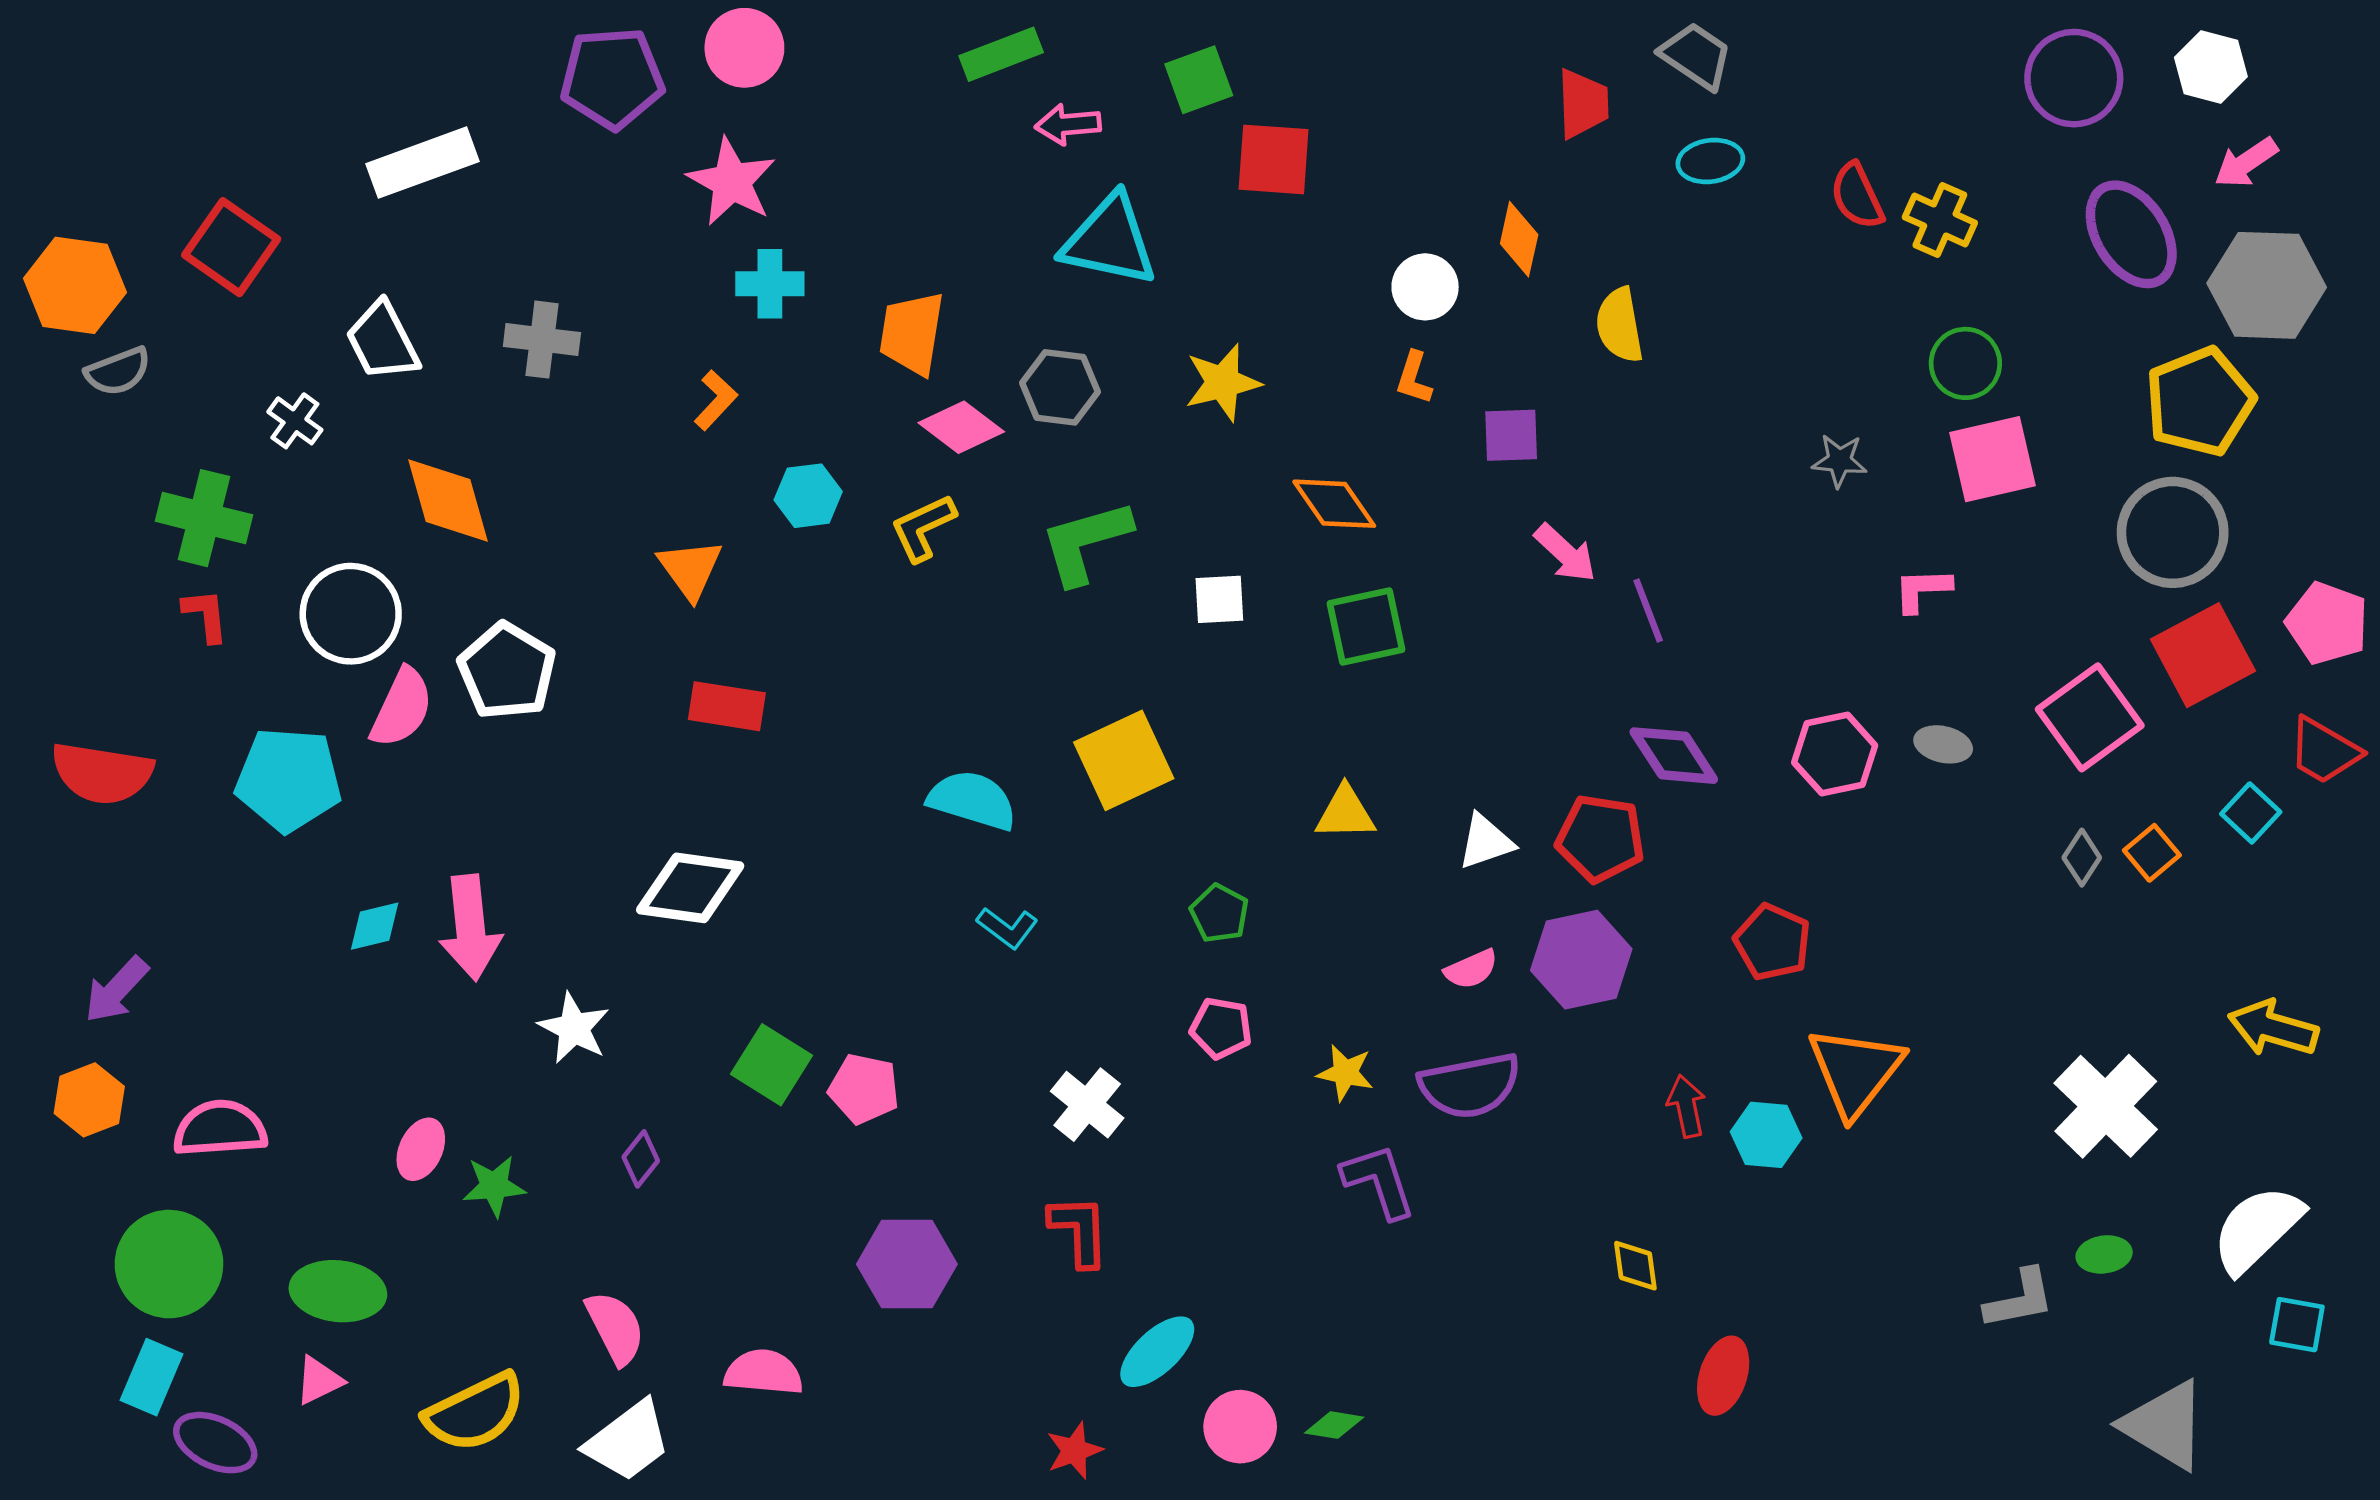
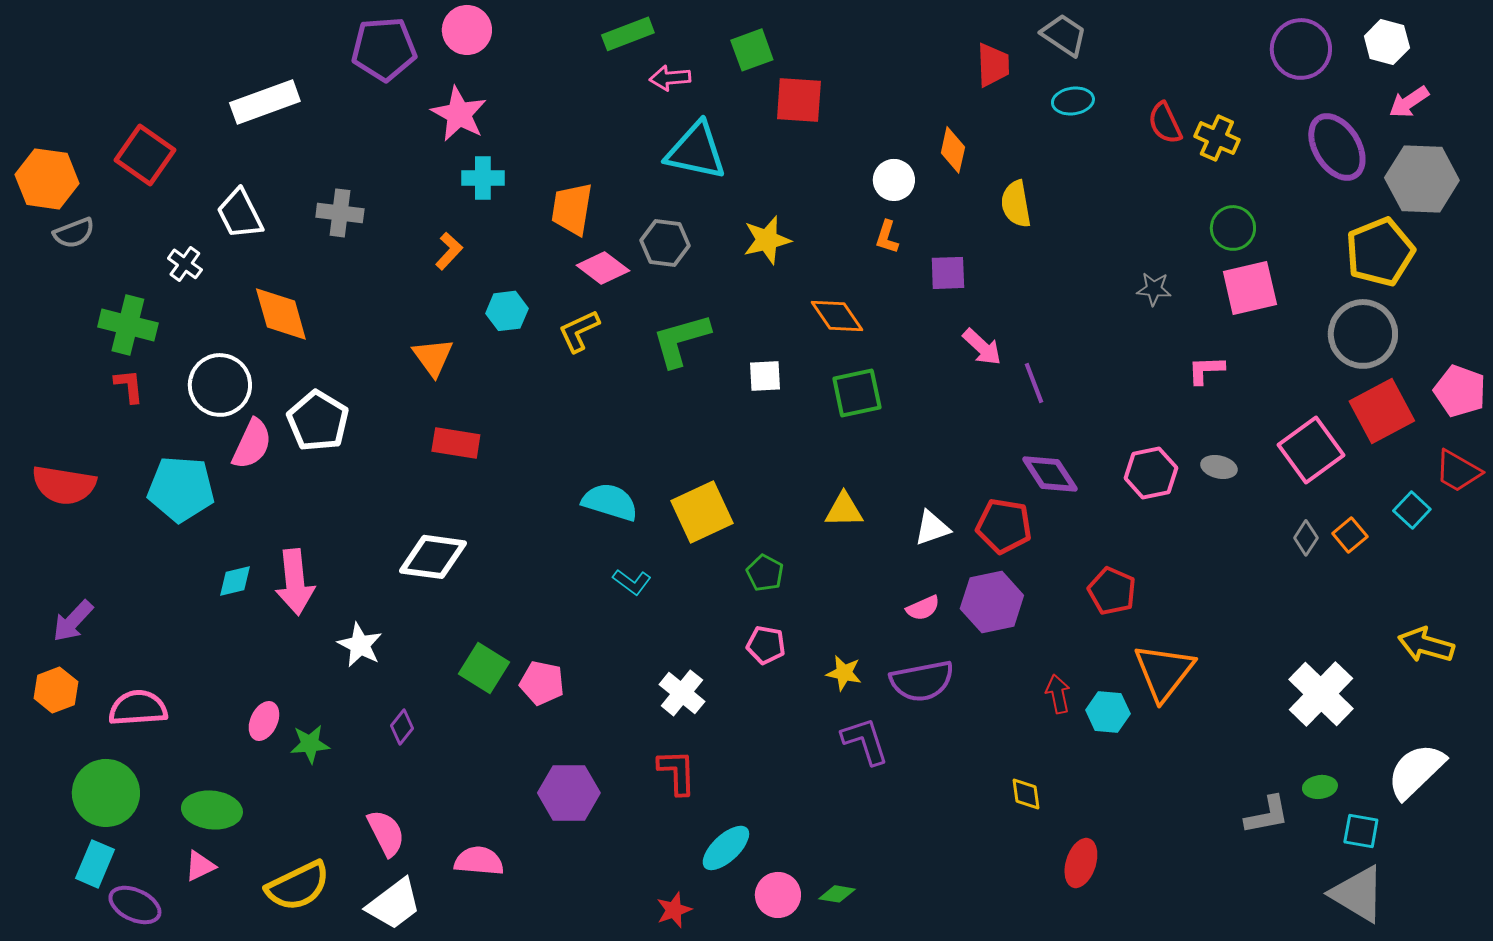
yellow square: (1124, 760) -> (702, 512), moved
cyan square: (2297, 1325) -> (1361, 831), moved

